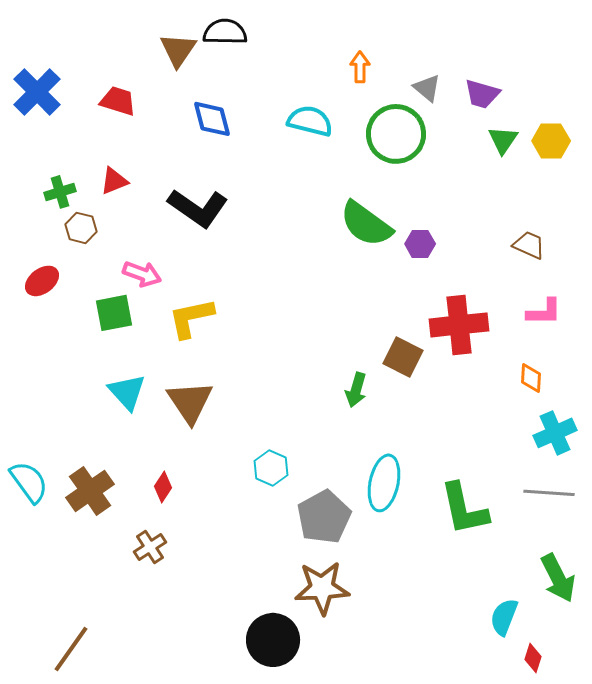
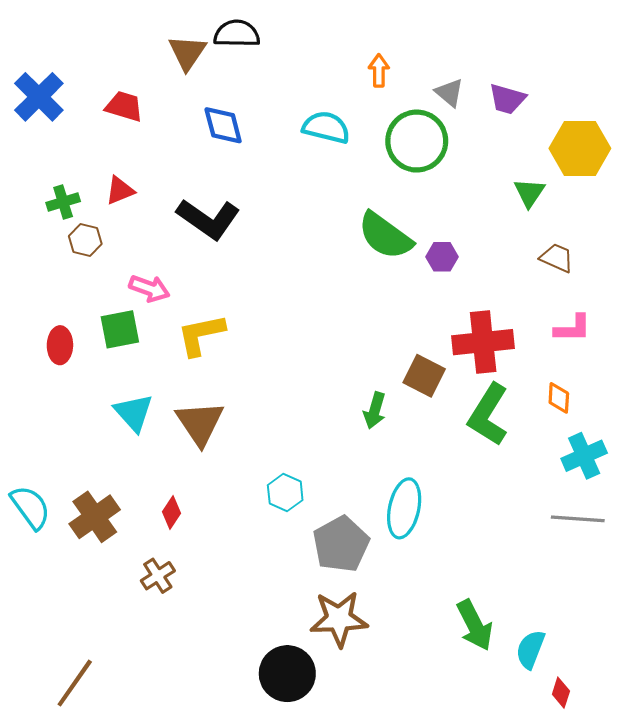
green triangle: (503, 140) -> (529, 193), moved
yellow hexagon: (551, 141) -> (580, 148), size x1.5
red ellipse: (42, 281) -> (60, 345), moved, turned -52
green L-shape: (464, 509) -> (488, 415), moved, turned 44
green arrow: (558, 578) -> (475, 625), moved

